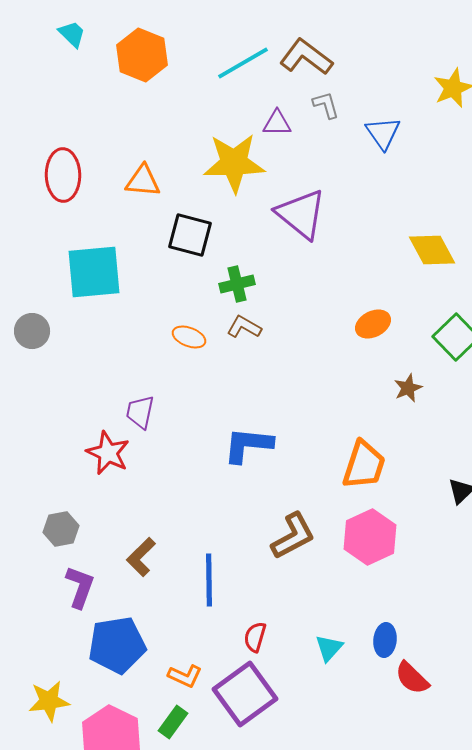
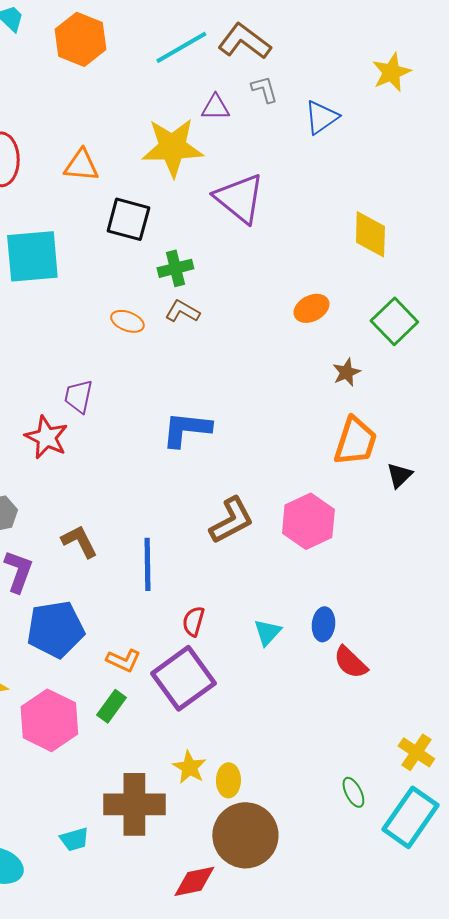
blue triangle: (383, 133) -> (321, 117), turned 30
yellow diamond: (432, 250) -> (370, 234), turned 30
orange trapezoid: (364, 465) -> (355, 441), moved
brown L-shape: (141, 557) -> (79, 541), turned 108

